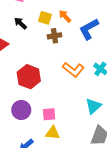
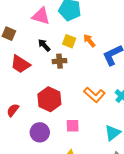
brown cross: (54, 36) -> (60, 61), moved
pink square: (49, 114) -> (73, 126), moved

